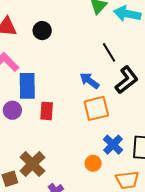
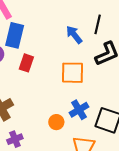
black line: (109, 52) -> (98, 24), turned 30
blue arrow: (89, 81) -> (74, 35), moved

